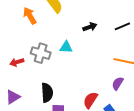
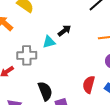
black arrow: (90, 27) -> (64, 31), moved

